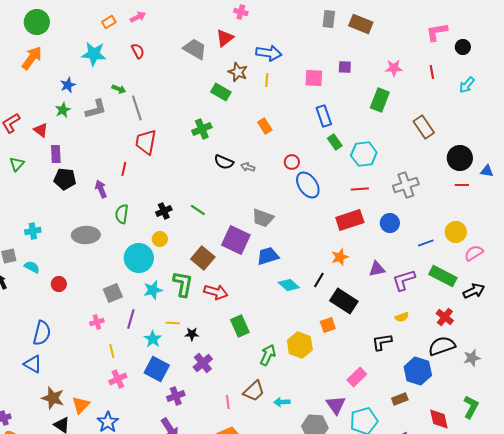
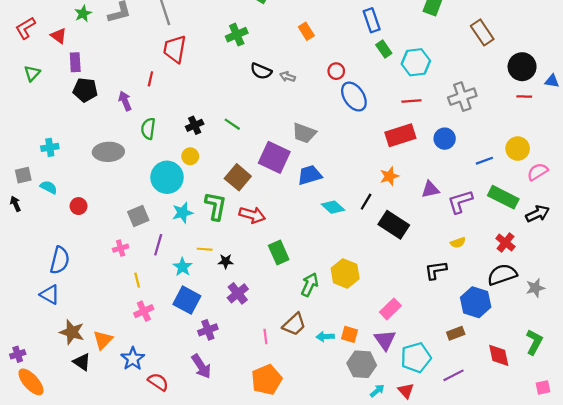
orange square: (328, 325) -> (349, 334), moved, turned 35
pink rectangle: (357, 377) -> (390, 309), moved

